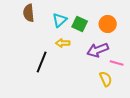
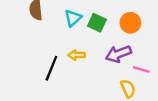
yellow arrow: (63, 43) -> (77, 55), moved

